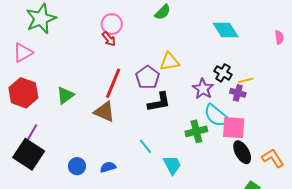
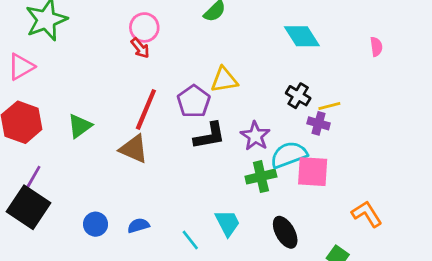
purple star: (203, 89) -> (255, 136), moved
cyan semicircle: (216, 116) -> (289, 155), turned 120
cyan line: (145, 146) -> (190, 240), moved
black ellipse: (242, 152) -> (285, 232), moved

